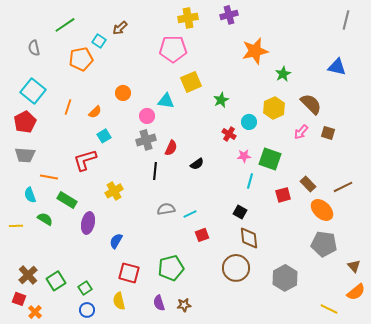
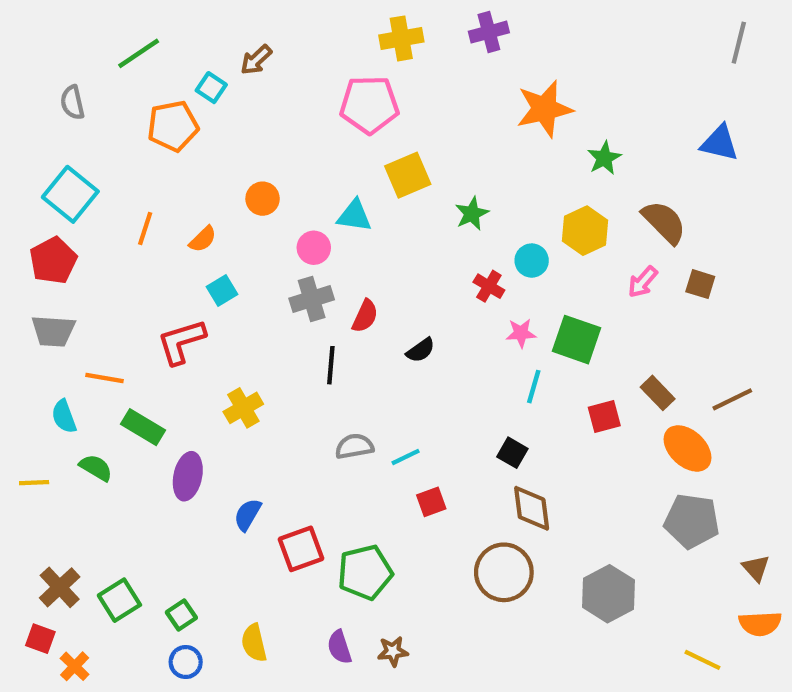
red square: (129, 273) -> (301, 549), moved, turned -35
orange semicircle: (356, 292) -> (760, 624), turned 36

